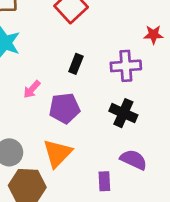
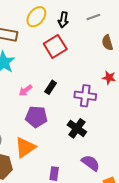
pink arrow: (32, 89) -> (25, 90), moved
purple semicircle: (134, 160) -> (91, 163), moved

